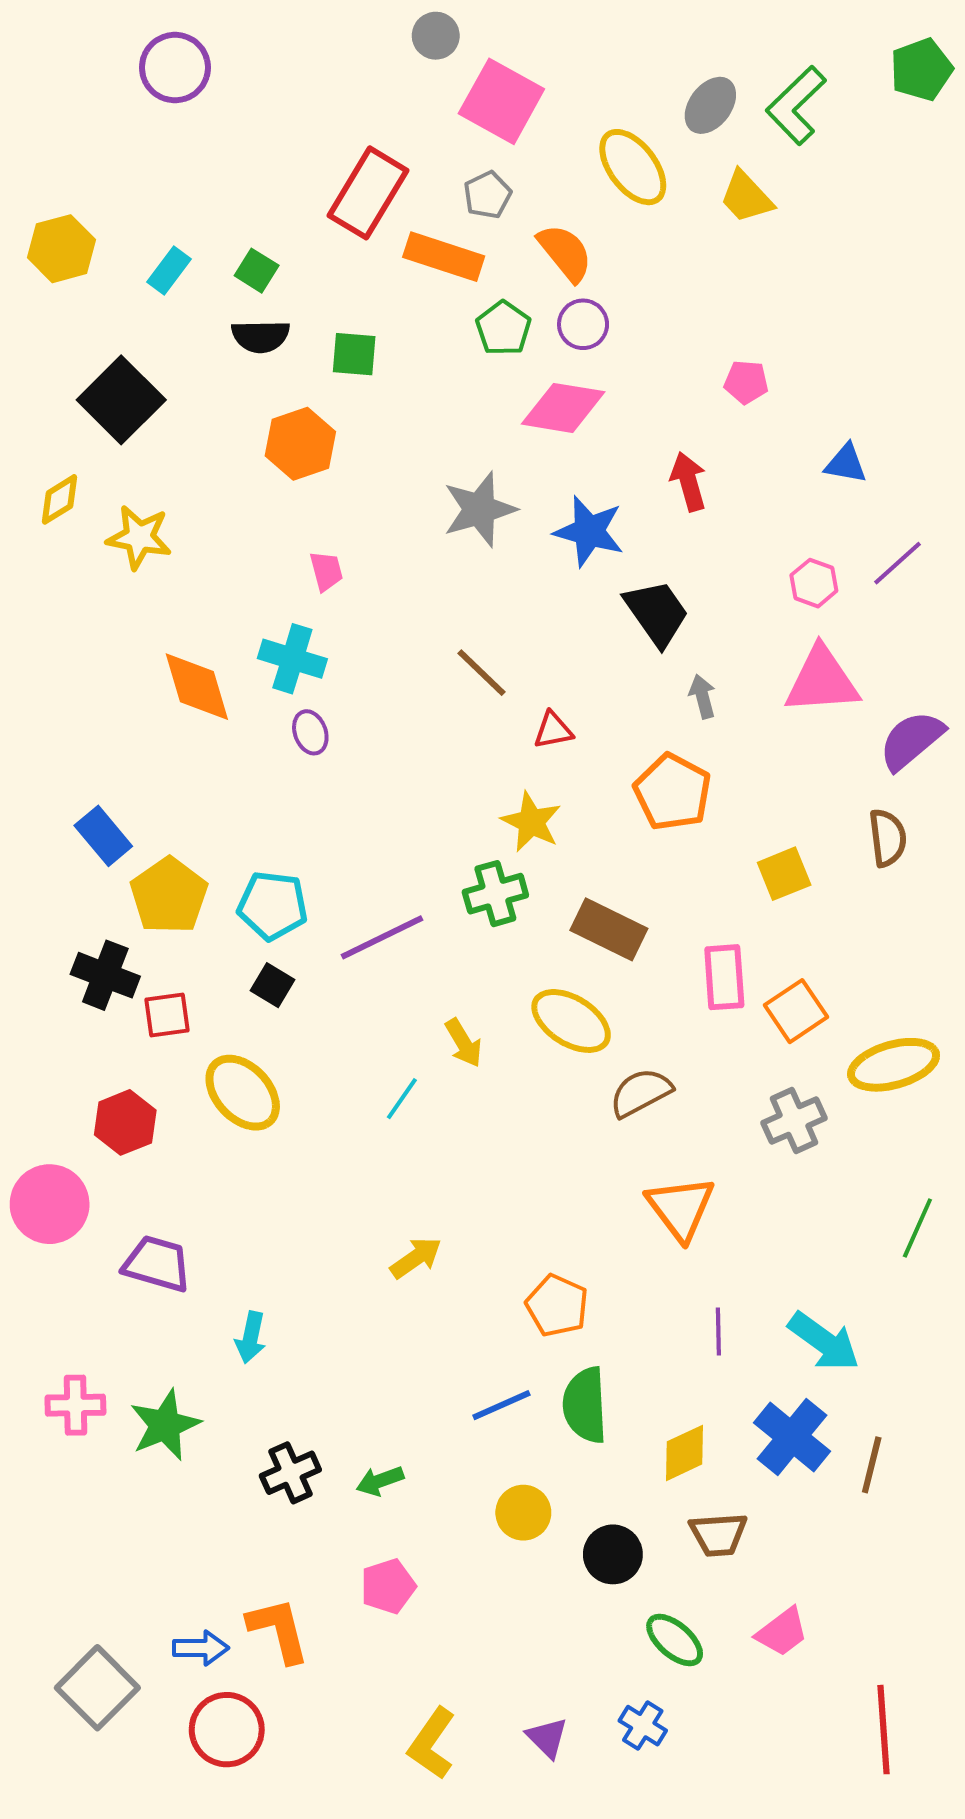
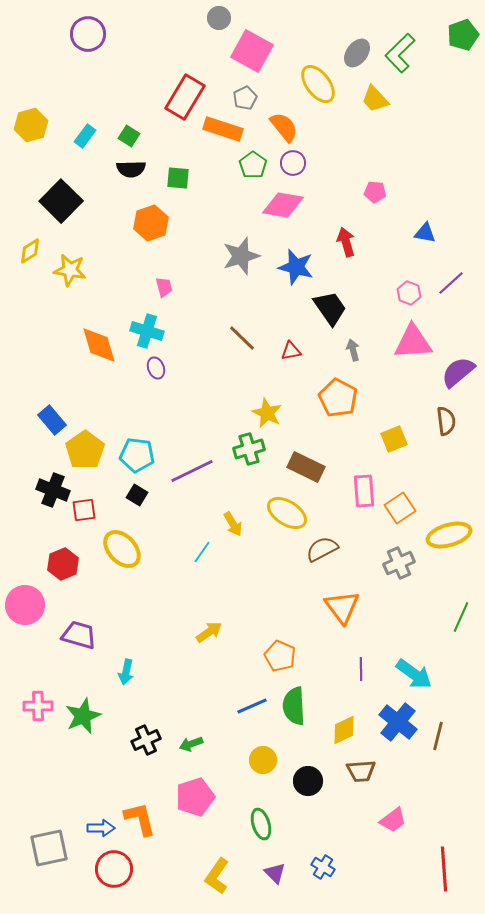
red triangle: (553, 730) -> (291, 351), moved
pink pentagon: (388, 1586) -> (195, 797), size x1.4
green ellipse: (675, 1640) -> (261, 824), moved, turned 32
gray square: (97, 1688) -> (49, 848), turned 33

